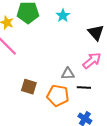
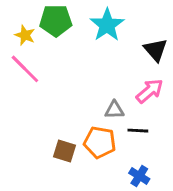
cyan star: (63, 16) -> (107, 25), size x1.6
brown square: (29, 87) -> (65, 151), moved

